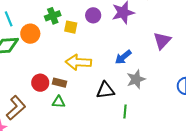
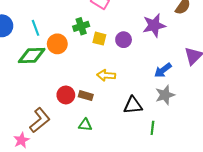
purple circle: (93, 15) -> (124, 40), moved
blue arrow: (123, 57) -> (163, 70), moved
yellow arrow: (78, 62) -> (106, 75), size x0.7
green triangle: (59, 102) -> (85, 125), moved

